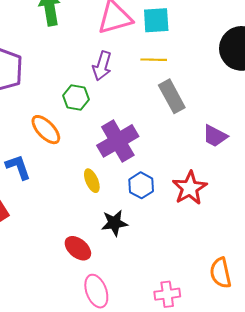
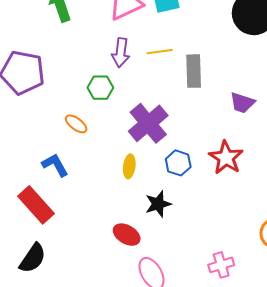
yellow line: (154, 60) -> (160, 52), moved
gray rectangle: (172, 96) -> (194, 71), turned 36
orange ellipse: (46, 130) -> (76, 124), size x0.7
yellow ellipse: (92, 181) -> (129, 166), turned 40

